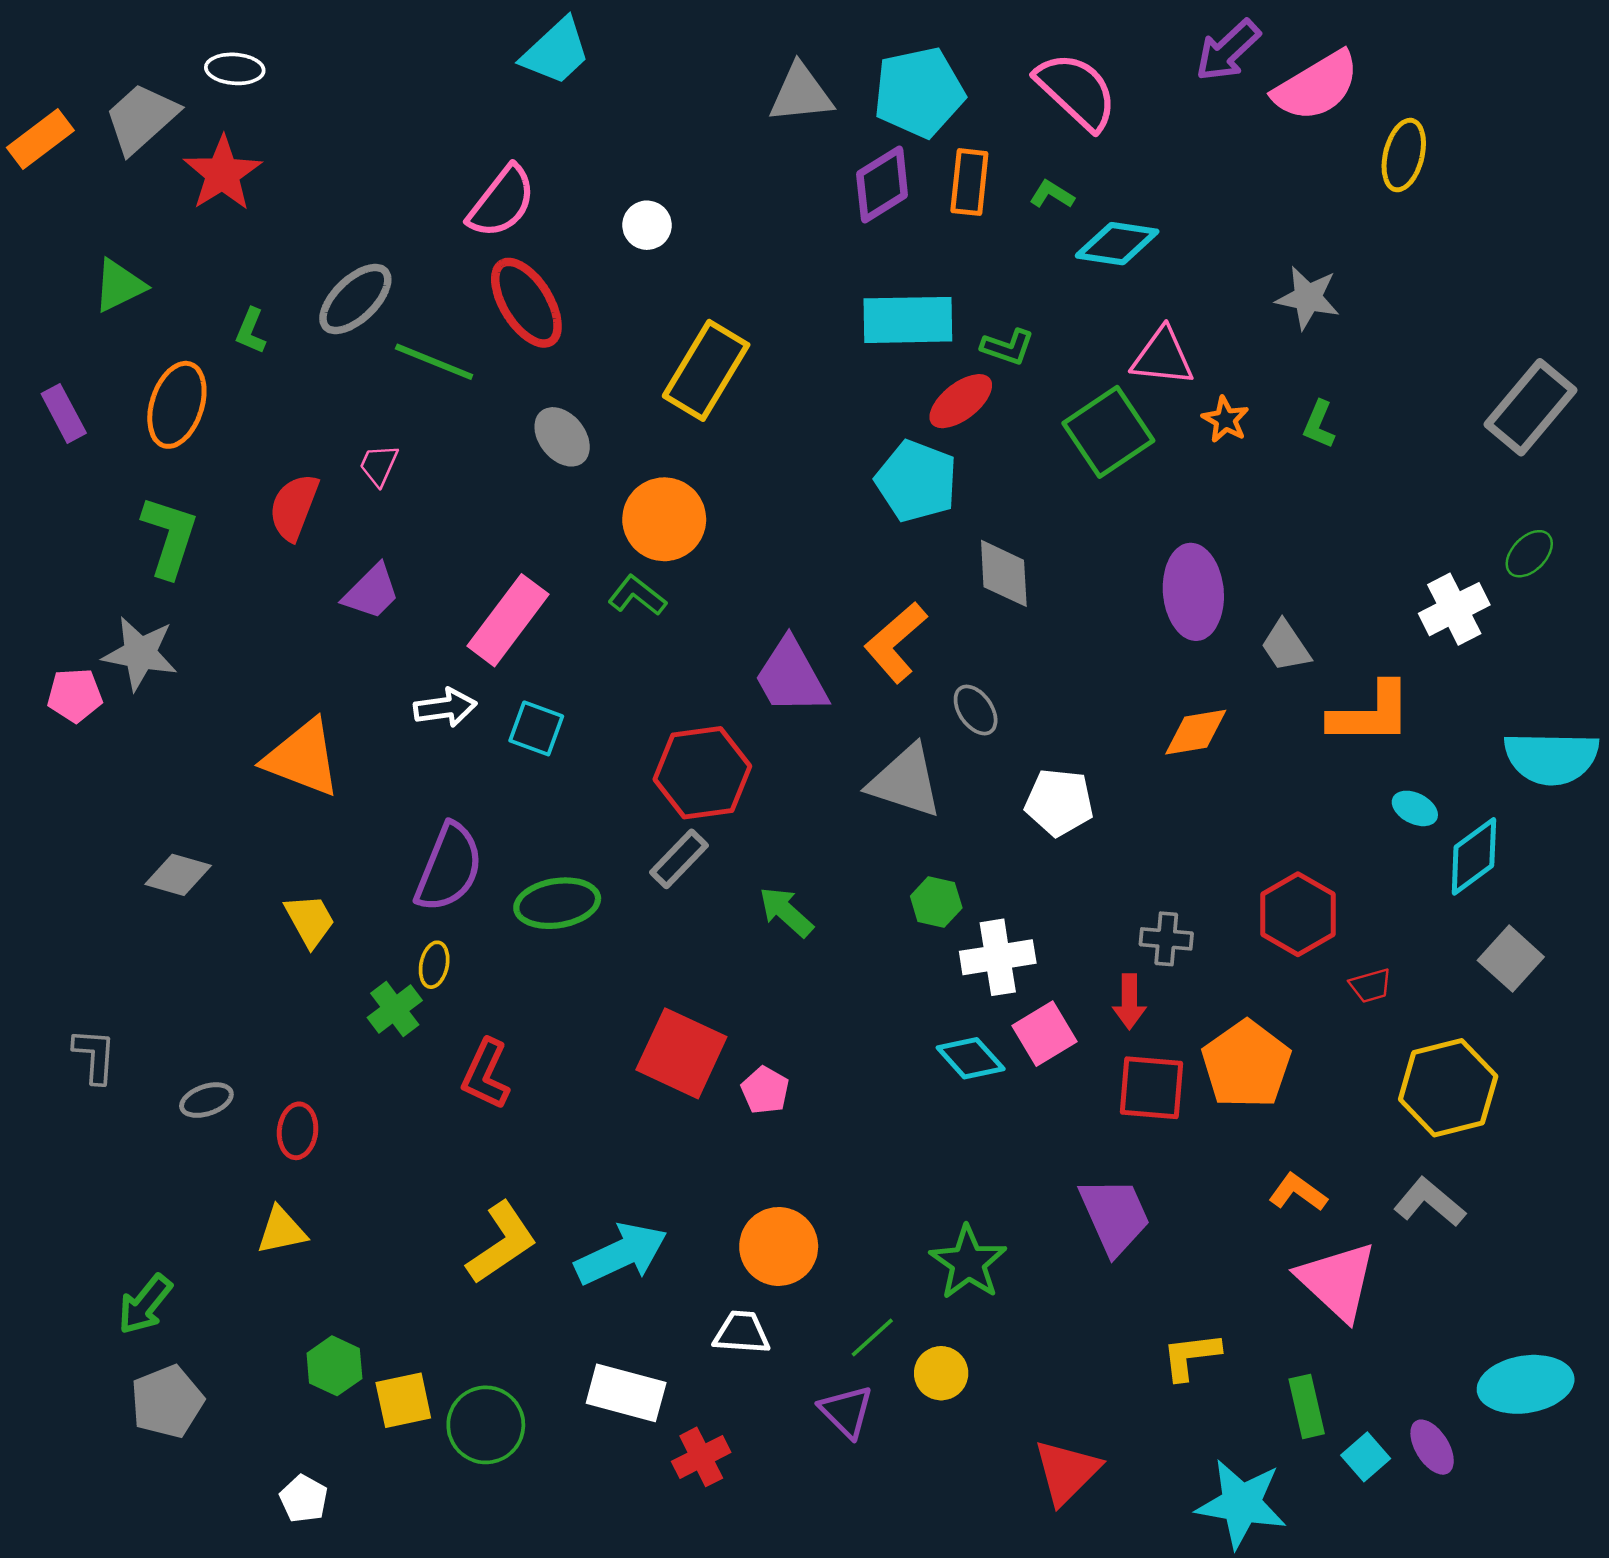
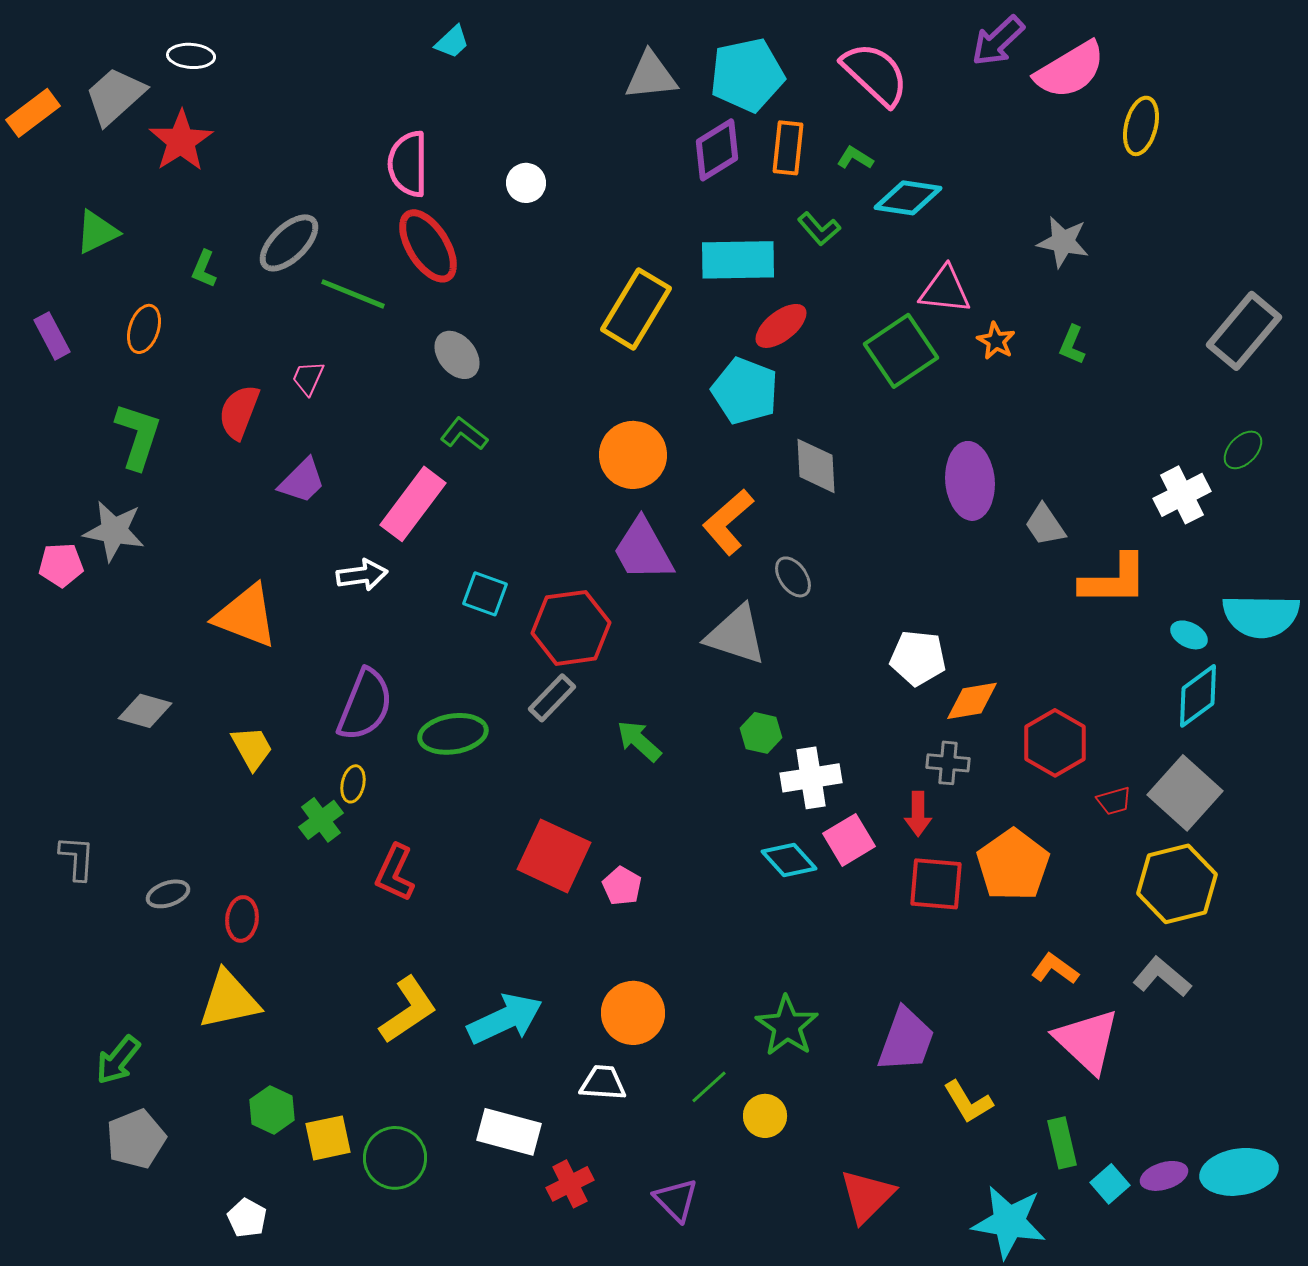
cyan trapezoid: (556, 52) -> (452, 42), size x0.6
pink semicircle: (502, 202) -> (408, 164), turned 142
green L-shape: (1008, 347) -> (819, 229), moved, turned 30
yellow rectangle: (706, 370) -> (636, 309), moved
orange ellipse: (177, 405) -> (144, 329), size x0.7
orange circle: (664, 519) -> (633, 455), moved
green L-shape: (637, 596) -> (464, 434), moved
cyan square: (536, 728) -> (485, 594), moved
orange diamond: (1196, 732) -> (972, 701), moved
white pentagon: (1059, 802) -> (918, 658), moved
cyan ellipse: (1415, 808) -> (1189, 635), moved
gray square: (1511, 959) -> (1185, 793), moved, size x1.4
purple trapezoid: (1115, 1216) -> (906, 1040), moved, turned 44
yellow triangle: (282, 1230) -> (229, 1000), size x1.5
yellow L-shape: (1191, 1356) -> (968, 1102), turned -114
cyan ellipse: (1526, 1384) -> (1239, 1172), moved
purple triangle: (846, 1411) -> (676, 1200), moved
purple ellipse: (1432, 1447) -> (1164, 1176), turned -75

